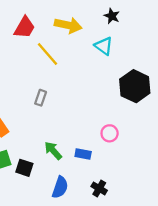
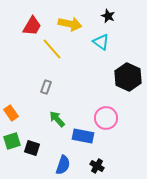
pink circle: (110, 133) -> (106, 118), size x1.5
green arrow: (53, 151) -> (57, 119), moved
blue rectangle: (83, 154) -> (83, 136), size x1.5

